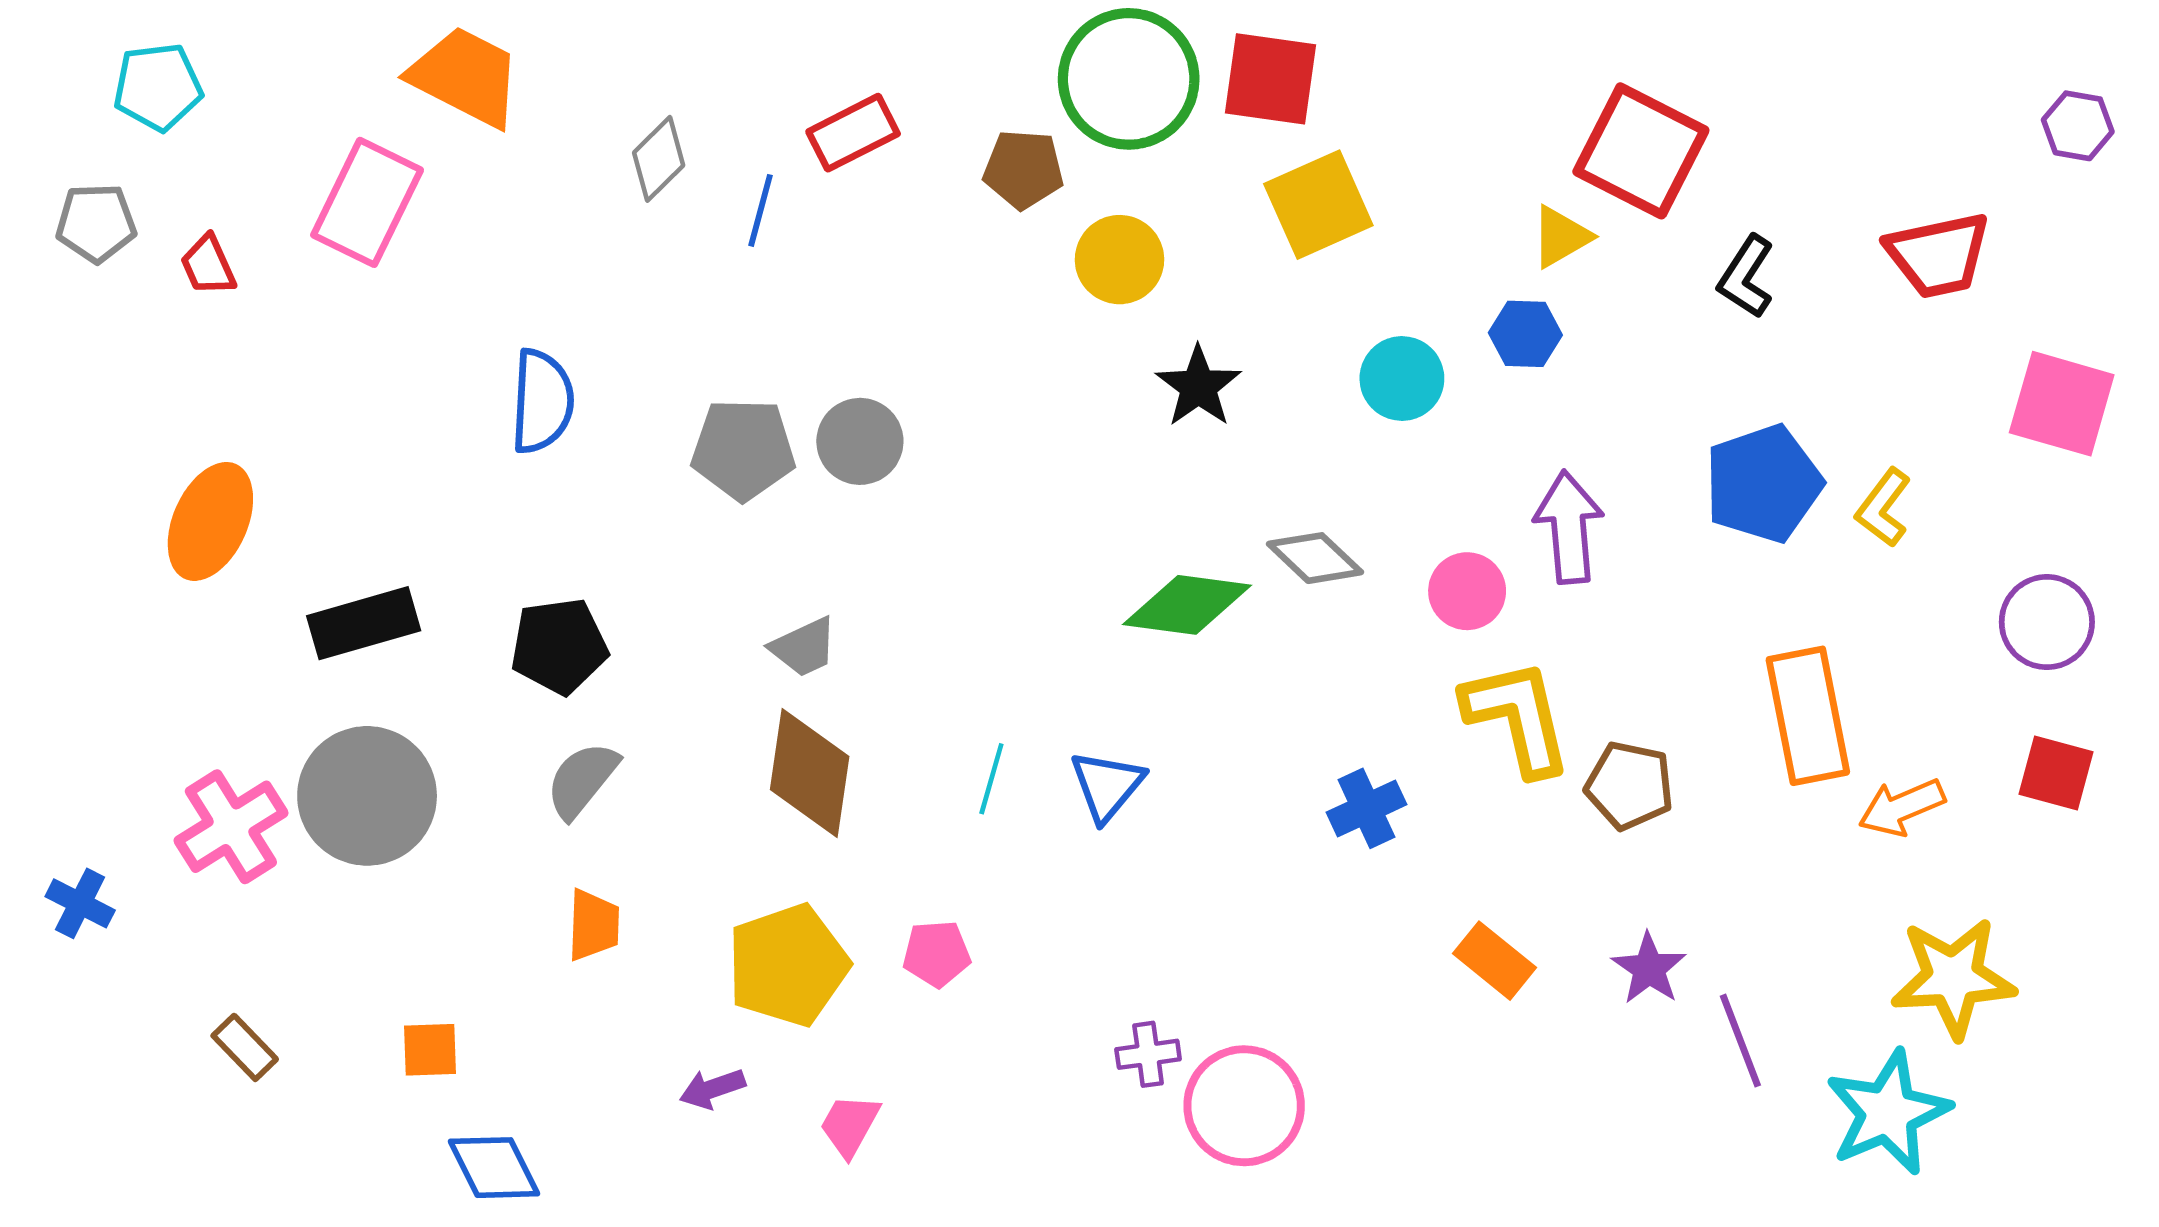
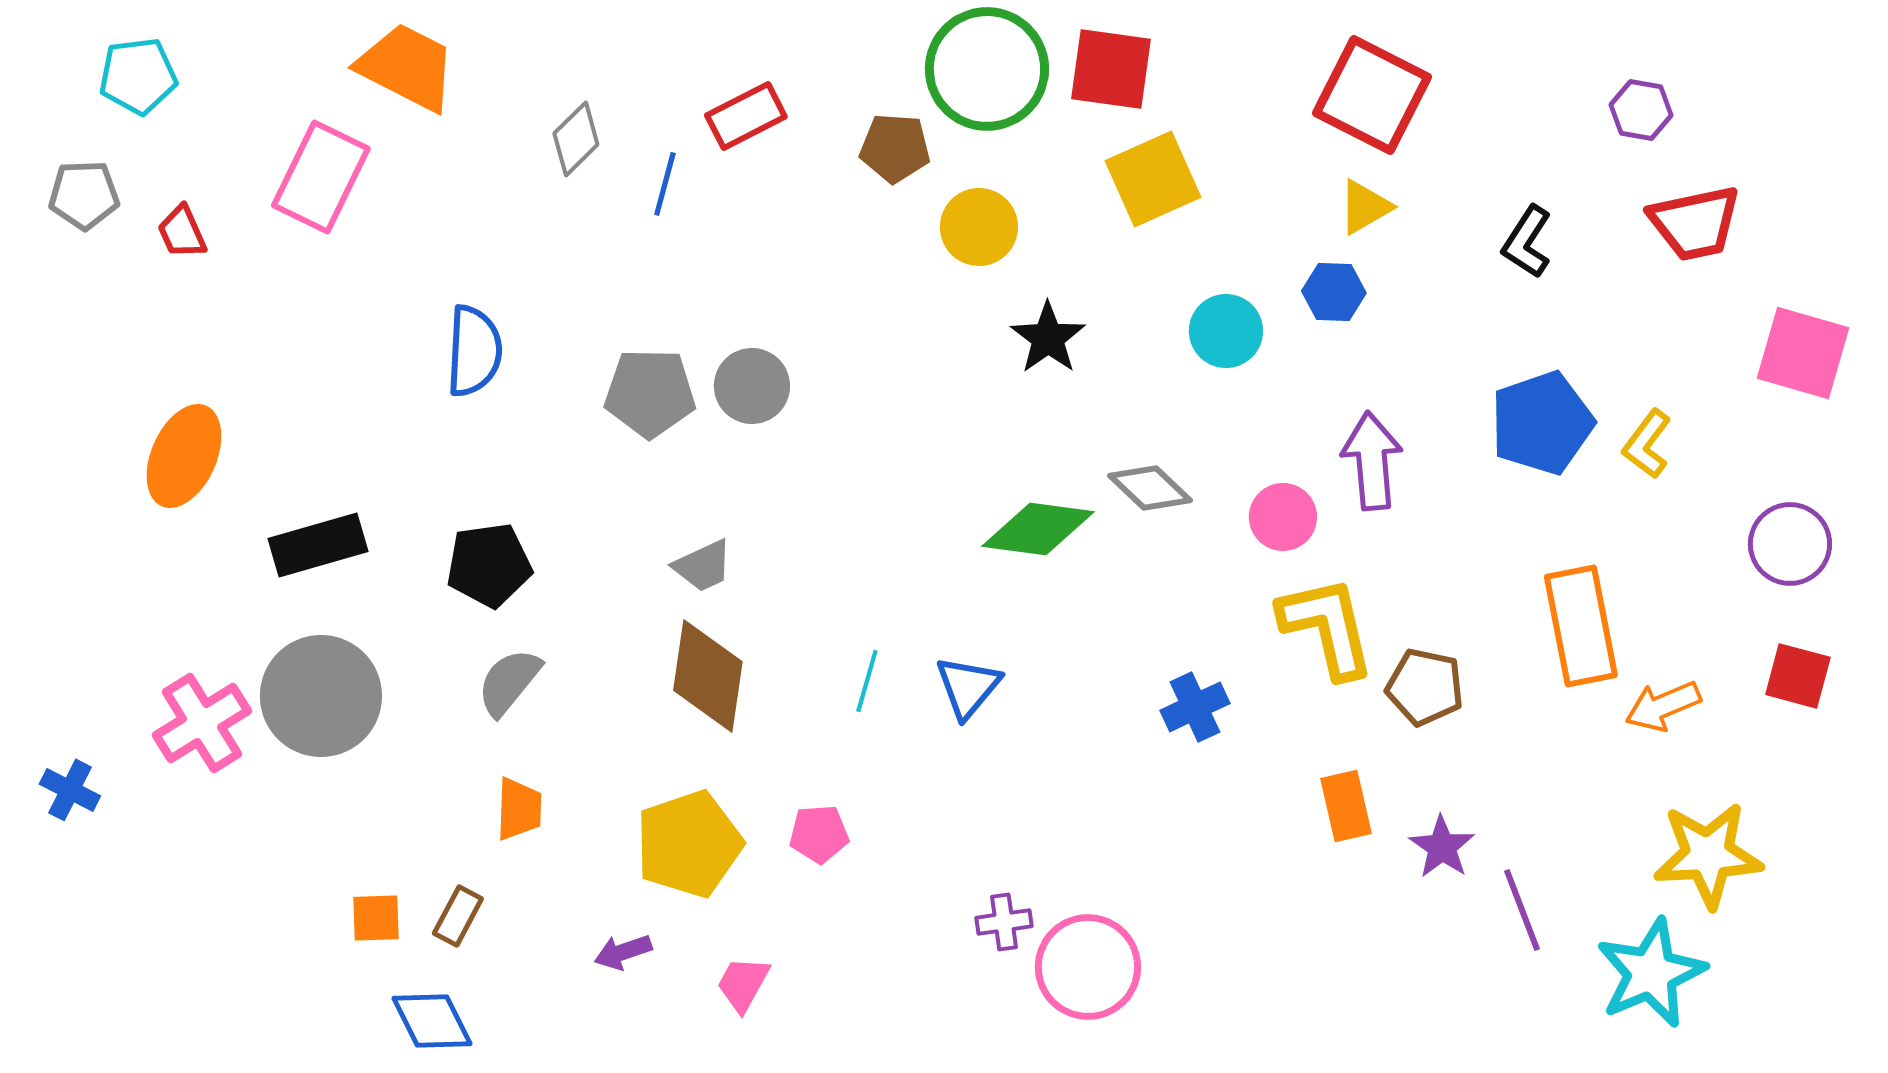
purple hexagon: (2078, 126) -> (1641, 110), moved
red square: (1641, 151) -> (1372, 95), moved
orange rectangle: (1495, 961) -> (1346, 806), moved, turned 38
brown rectangle: (245, 1047) -> (458, 916), moved, turned 72

